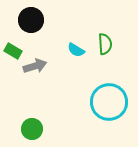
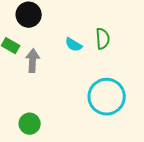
gray arrow: (35, 66) -> (33, 61), turned -70

